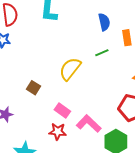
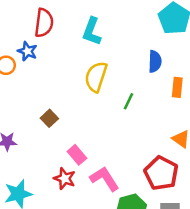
green line: (102, 53) -> (128, 101), moved, turned -56
yellow semicircle: (70, 69) -> (96, 77), moved, turned -35

